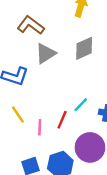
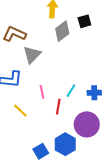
gray diamond: (84, 48) -> (62, 31), moved
pink line: (40, 127) -> (42, 92), moved

